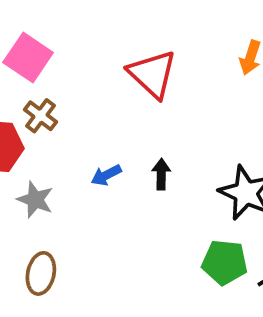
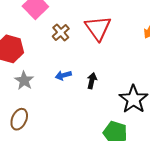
brown cross: (40, 116) -> (61, 32), moved

